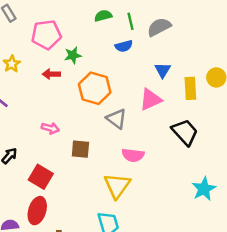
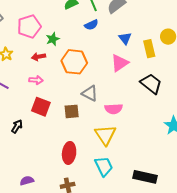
gray triangle: (116, 119) -> (90, 93), moved
pink arrow: (50, 128) -> (36, 80), moved
red square: (41, 177) -> (41, 107), moved
red ellipse: (37, 211) -> (69, 153), moved

